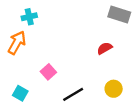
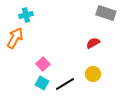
yellow circle: (114, 89) -> (93, 74), moved
cyan square: (20, 93) -> (42, 83), moved

